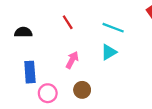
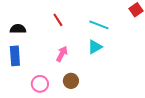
blue rectangle: (30, 72) -> (15, 56), moved

